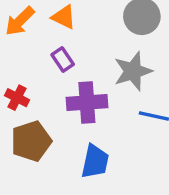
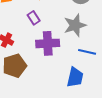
blue trapezoid: (95, 162) -> (75, 77), moved

